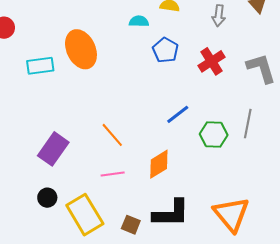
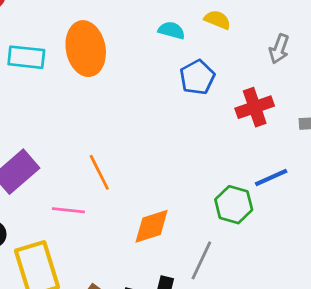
blue line: (178, 114) -> (271, 177), moved
gray line: (248, 124) -> (201, 260), moved
pink line: (113, 174) -> (68, 210), moved

